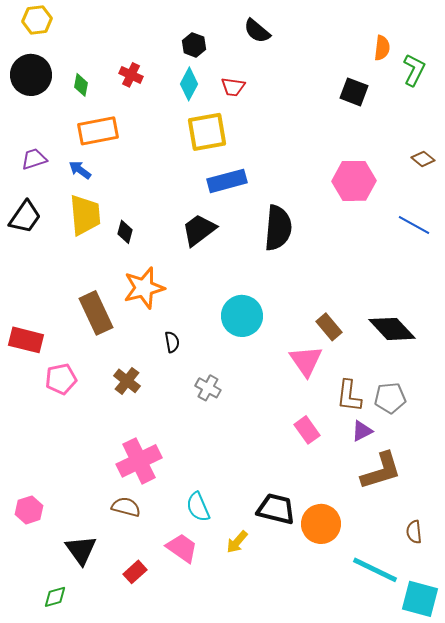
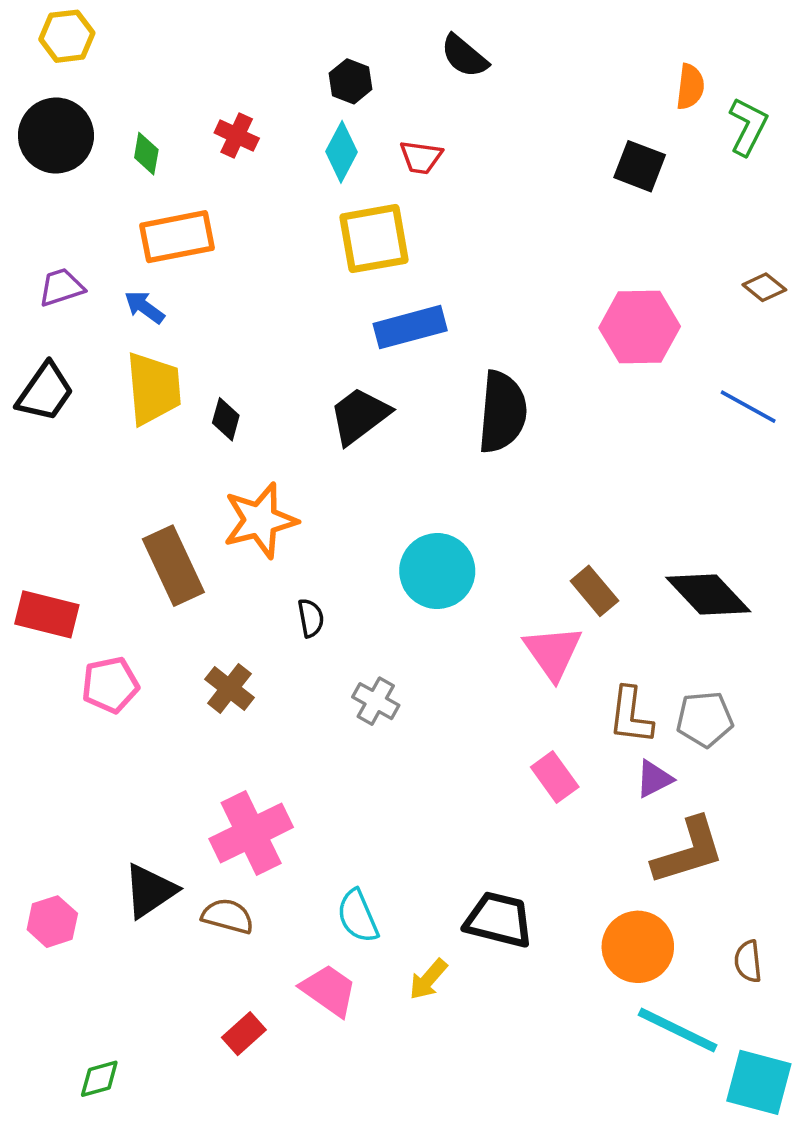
orange circle: (321, 524) -> (638, 947), moved
black triangle: (81, 550) -> (150, 891), moved, turned 32

